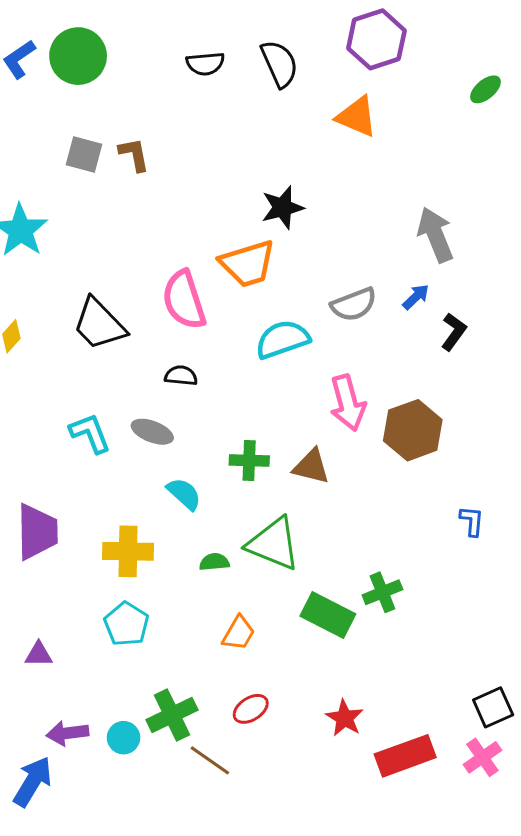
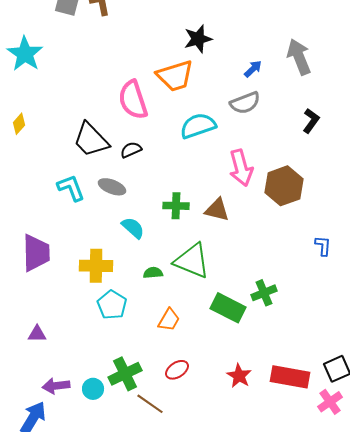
blue arrow: (416, 297) -> (253, 69), moved
black trapezoid: (99, 324) -> (91, 140), moved
black semicircle: (181, 376) -> (131, 150), turned -30
cyan pentagon: (127, 624) -> (112, 305), moved
red rectangle: (405, 756) -> (290, 377), moved, turned 30

